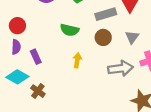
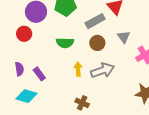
red circle: (17, 26) -> (24, 34), moved
gray arrow: (120, 68) -> (102, 70), moved
brown cross: (38, 91) -> (82, 103), moved

